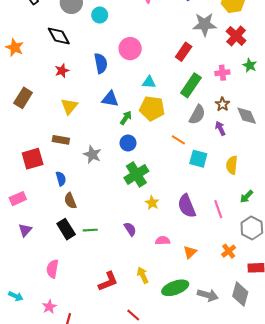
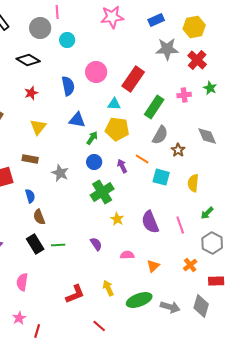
black diamond: (59, 36) -> (28, 60), turned -30
red rectangle: (184, 52) -> (133, 79), moved, size x1.4
brown star: (222, 104) -> (178, 150), moved
purple arrow: (220, 128) -> (122, 166), moved

